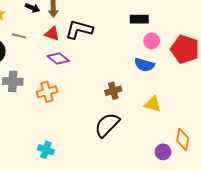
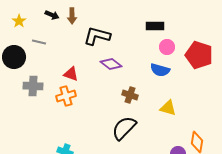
red triangle: (52, 34) -> (71, 74), moved
purple diamond: (58, 59) -> (111, 64), moved
brown cross: (113, 91) -> (130, 95), turned 35

